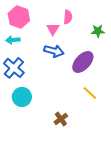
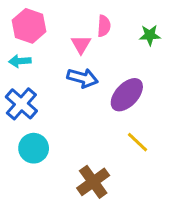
green star: (98, 31) -> (150, 35), moved
brown cross: (61, 119) -> (93, 182), size x1.5

